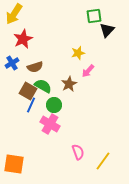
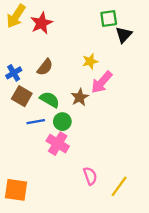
red star: (23, 39) -> (41, 23), moved
brown semicircle: (35, 67) -> (45, 67), moved, turned -35
pink arrow: (88, 71) -> (102, 82), size x1.5
brown square: (28, 91) -> (22, 96), moved
blue line: (31, 105) -> (36, 122), turned 56

